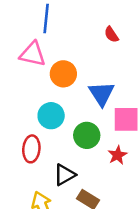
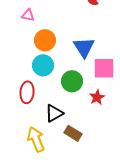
pink triangle: (33, 54) -> (28, 15), size x0.6
orange circle: (63, 74) -> (45, 40), moved

